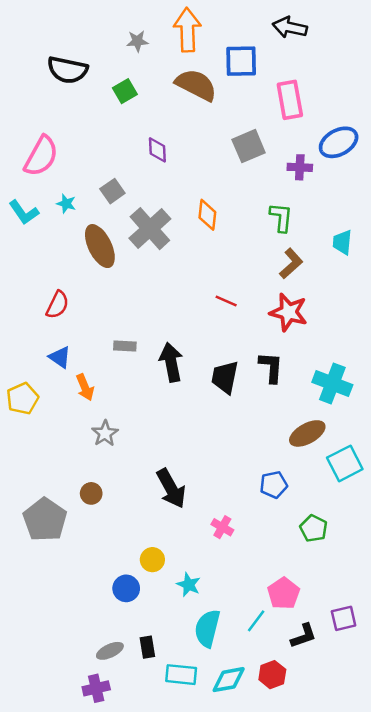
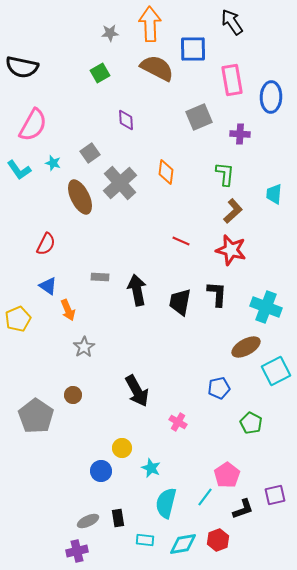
black arrow: (290, 27) -> (232, 22), turned 44
black semicircle: (67, 70) -> (22, 67), moved
blue ellipse: (339, 142) -> (271, 97), moved, turned -60
cyan rectangle: (181, 675) -> (145, 540), size x0.7

